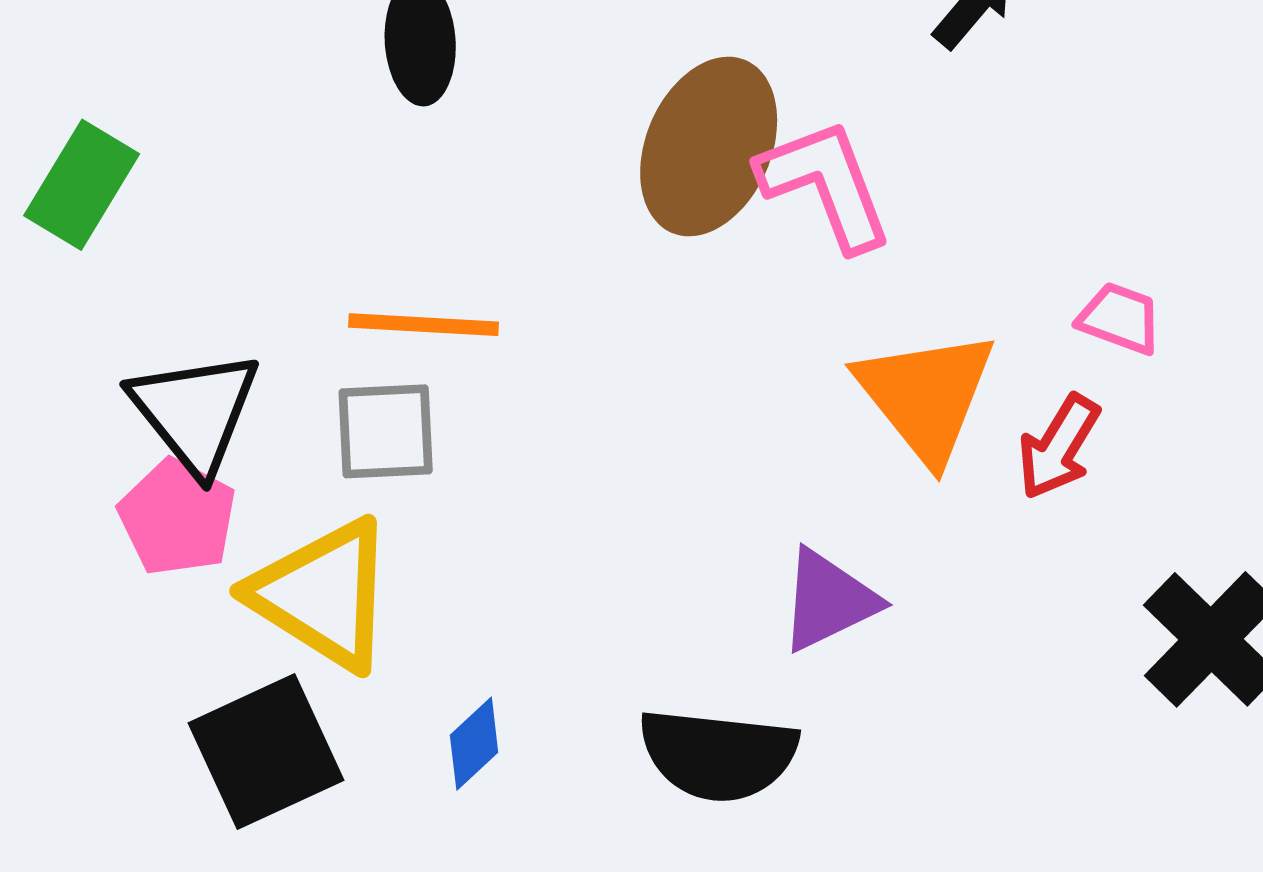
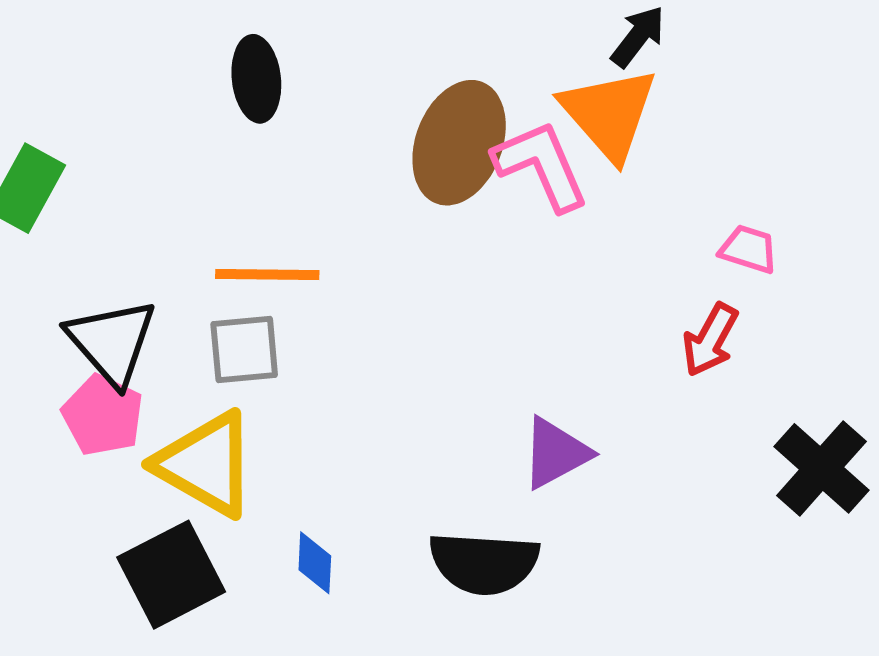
orange triangle: (926, 396) -> (609, 114), moved
blue diamond: (474, 744) -> (315, 563), turned -42

